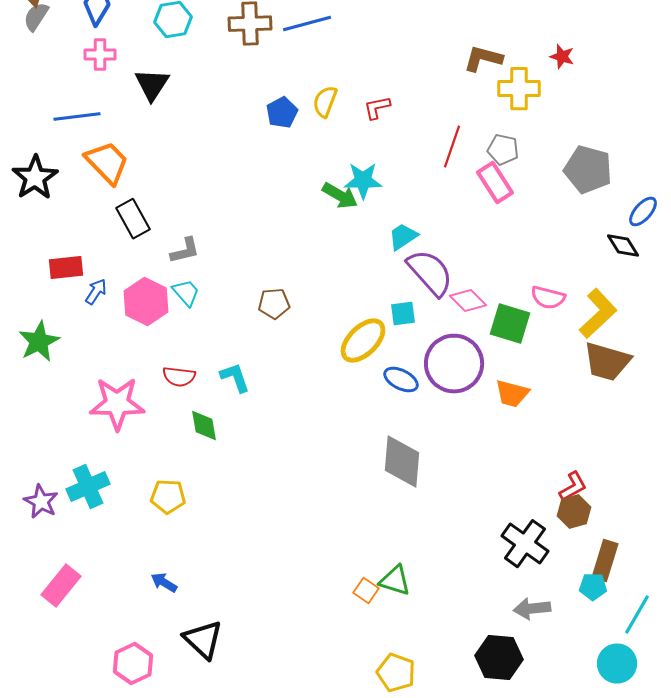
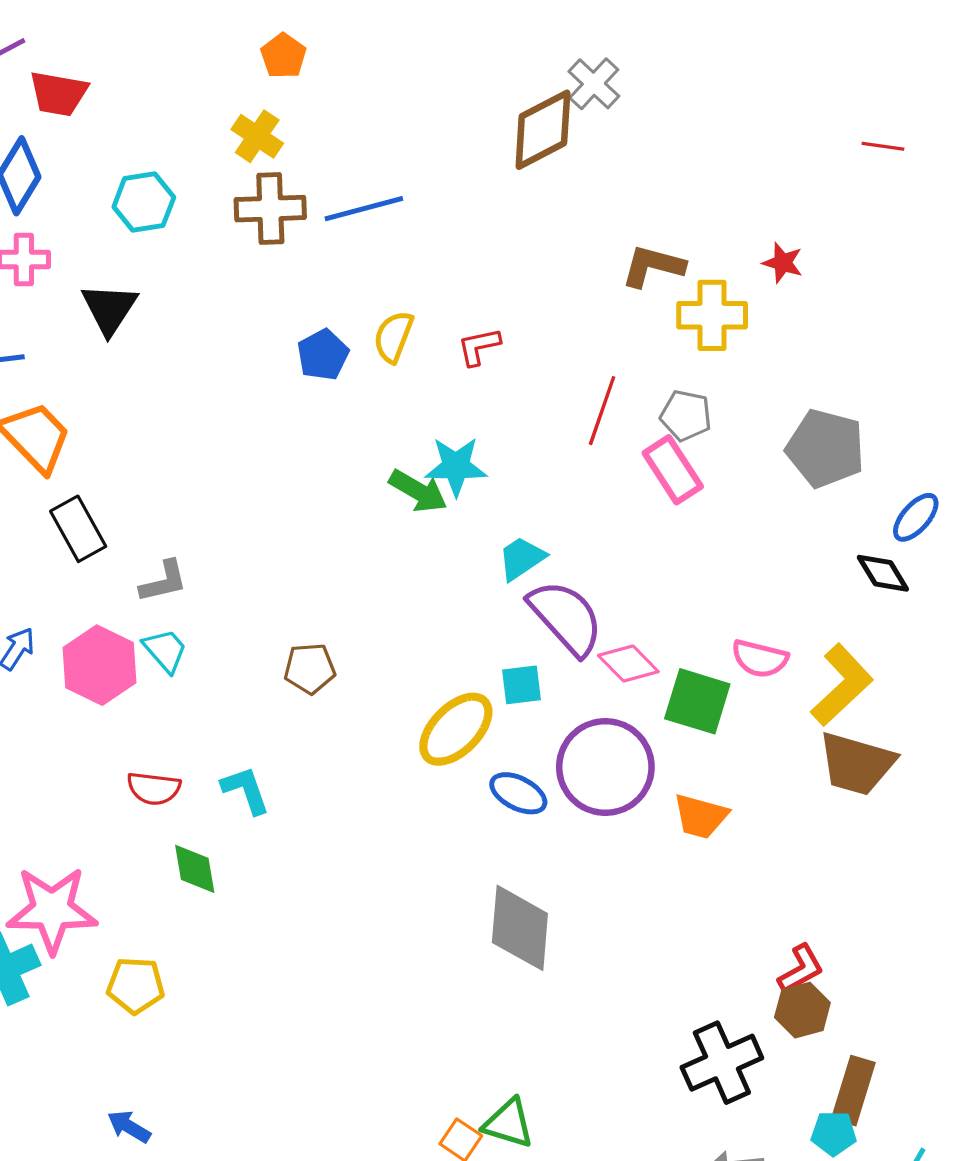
pink star: (117, 404) -> (52, 910), moved
black cross: (525, 544) -> (722, 1063), turned 30

